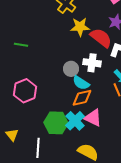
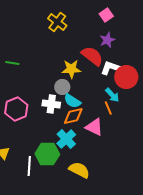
yellow star: (80, 27) -> (71, 69), moved
white cross: (92, 63) -> (51, 104), moved
pink triangle: (93, 118) -> (94, 127), moved
green hexagon: (56, 123) -> (47, 154), moved

